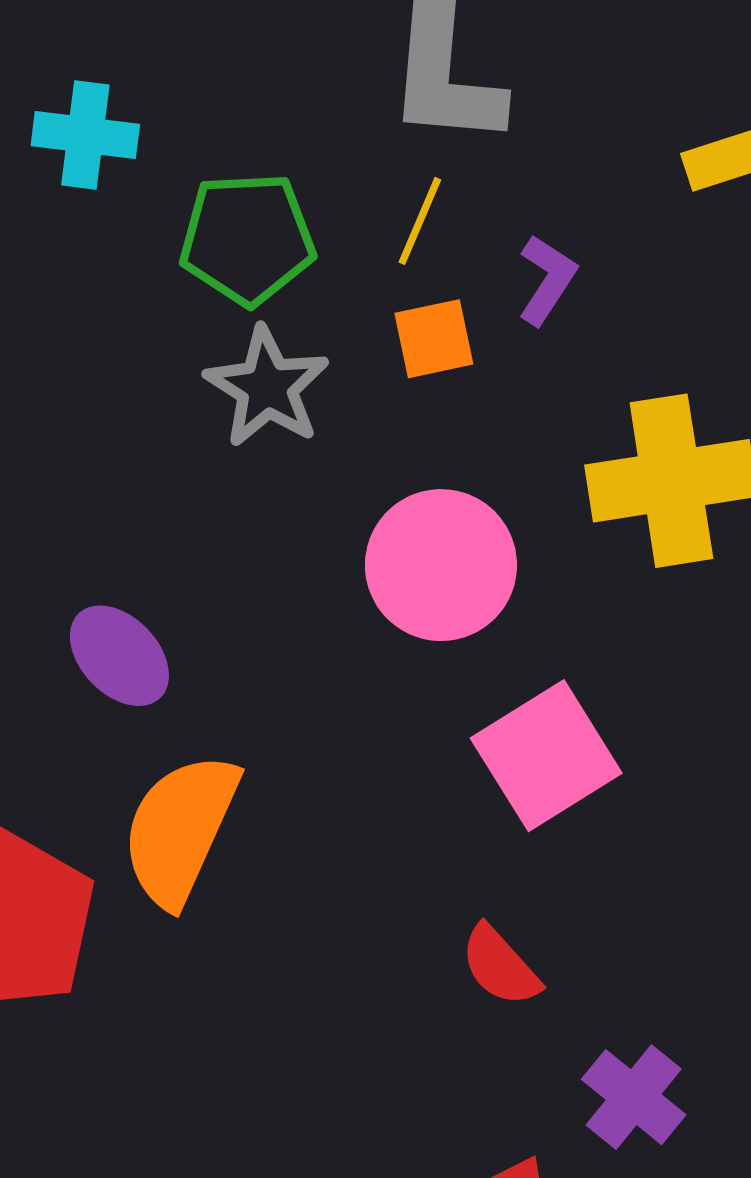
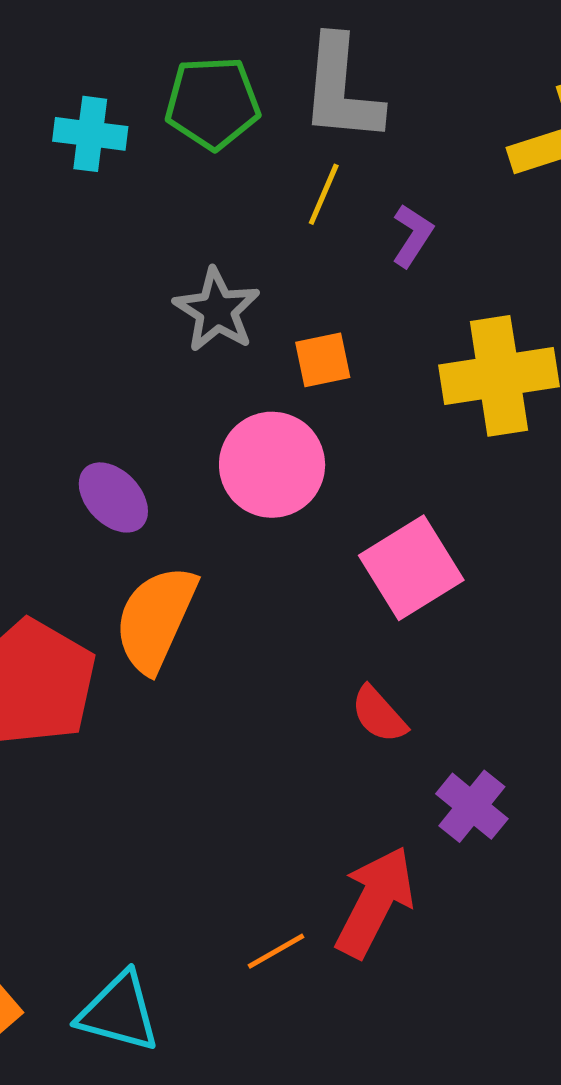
green pentagon: (247, 239) -> (213, 103), moved
orange square: (434, 339) -> (323, 360), moved
pink circle: (441, 565) -> (272, 465), moved

